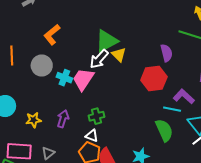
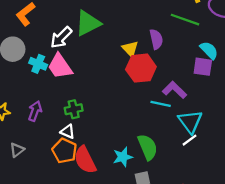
yellow triangle: (119, 55) -> (130, 49), moved
white arrow: (99, 59) -> (61, 37), moved
pink trapezoid: (83, 79) -> (60, 66), turned -70
green semicircle: (164, 130) -> (148, 147), moved

